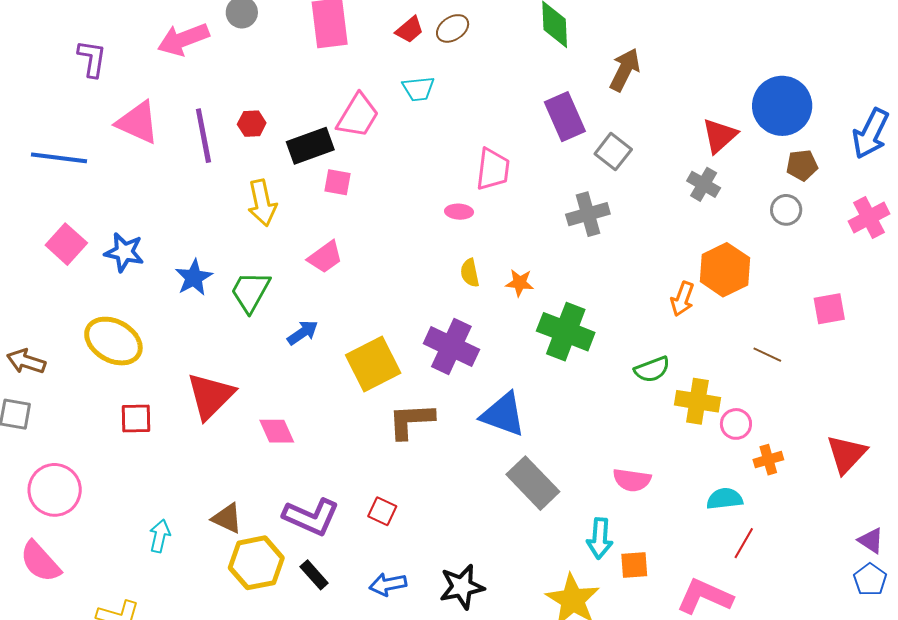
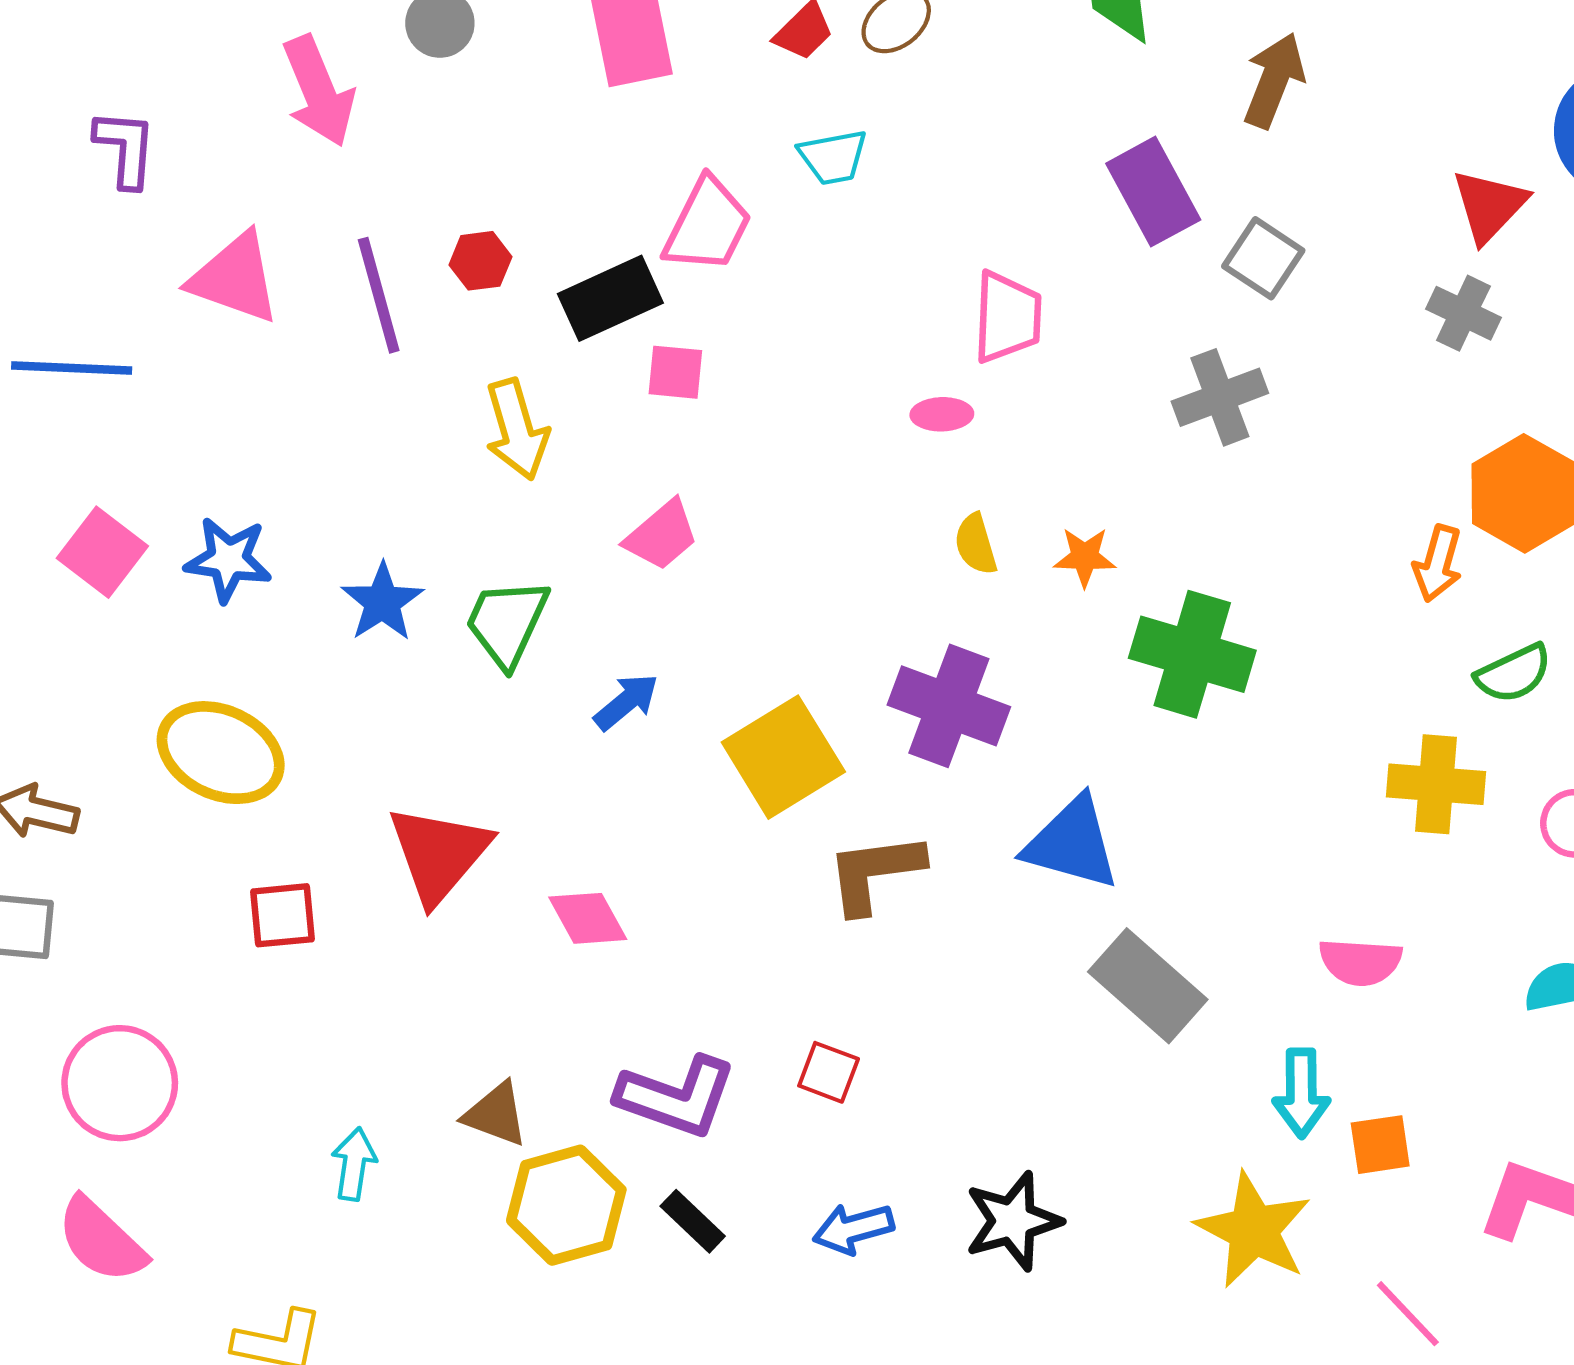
pink arrow: (183, 39) -> (319, 91), turned -87
green semicircle: (652, 369) -> (1514, 673), moved
yellow cross: (697, 401) -> (1436, 784), moved

